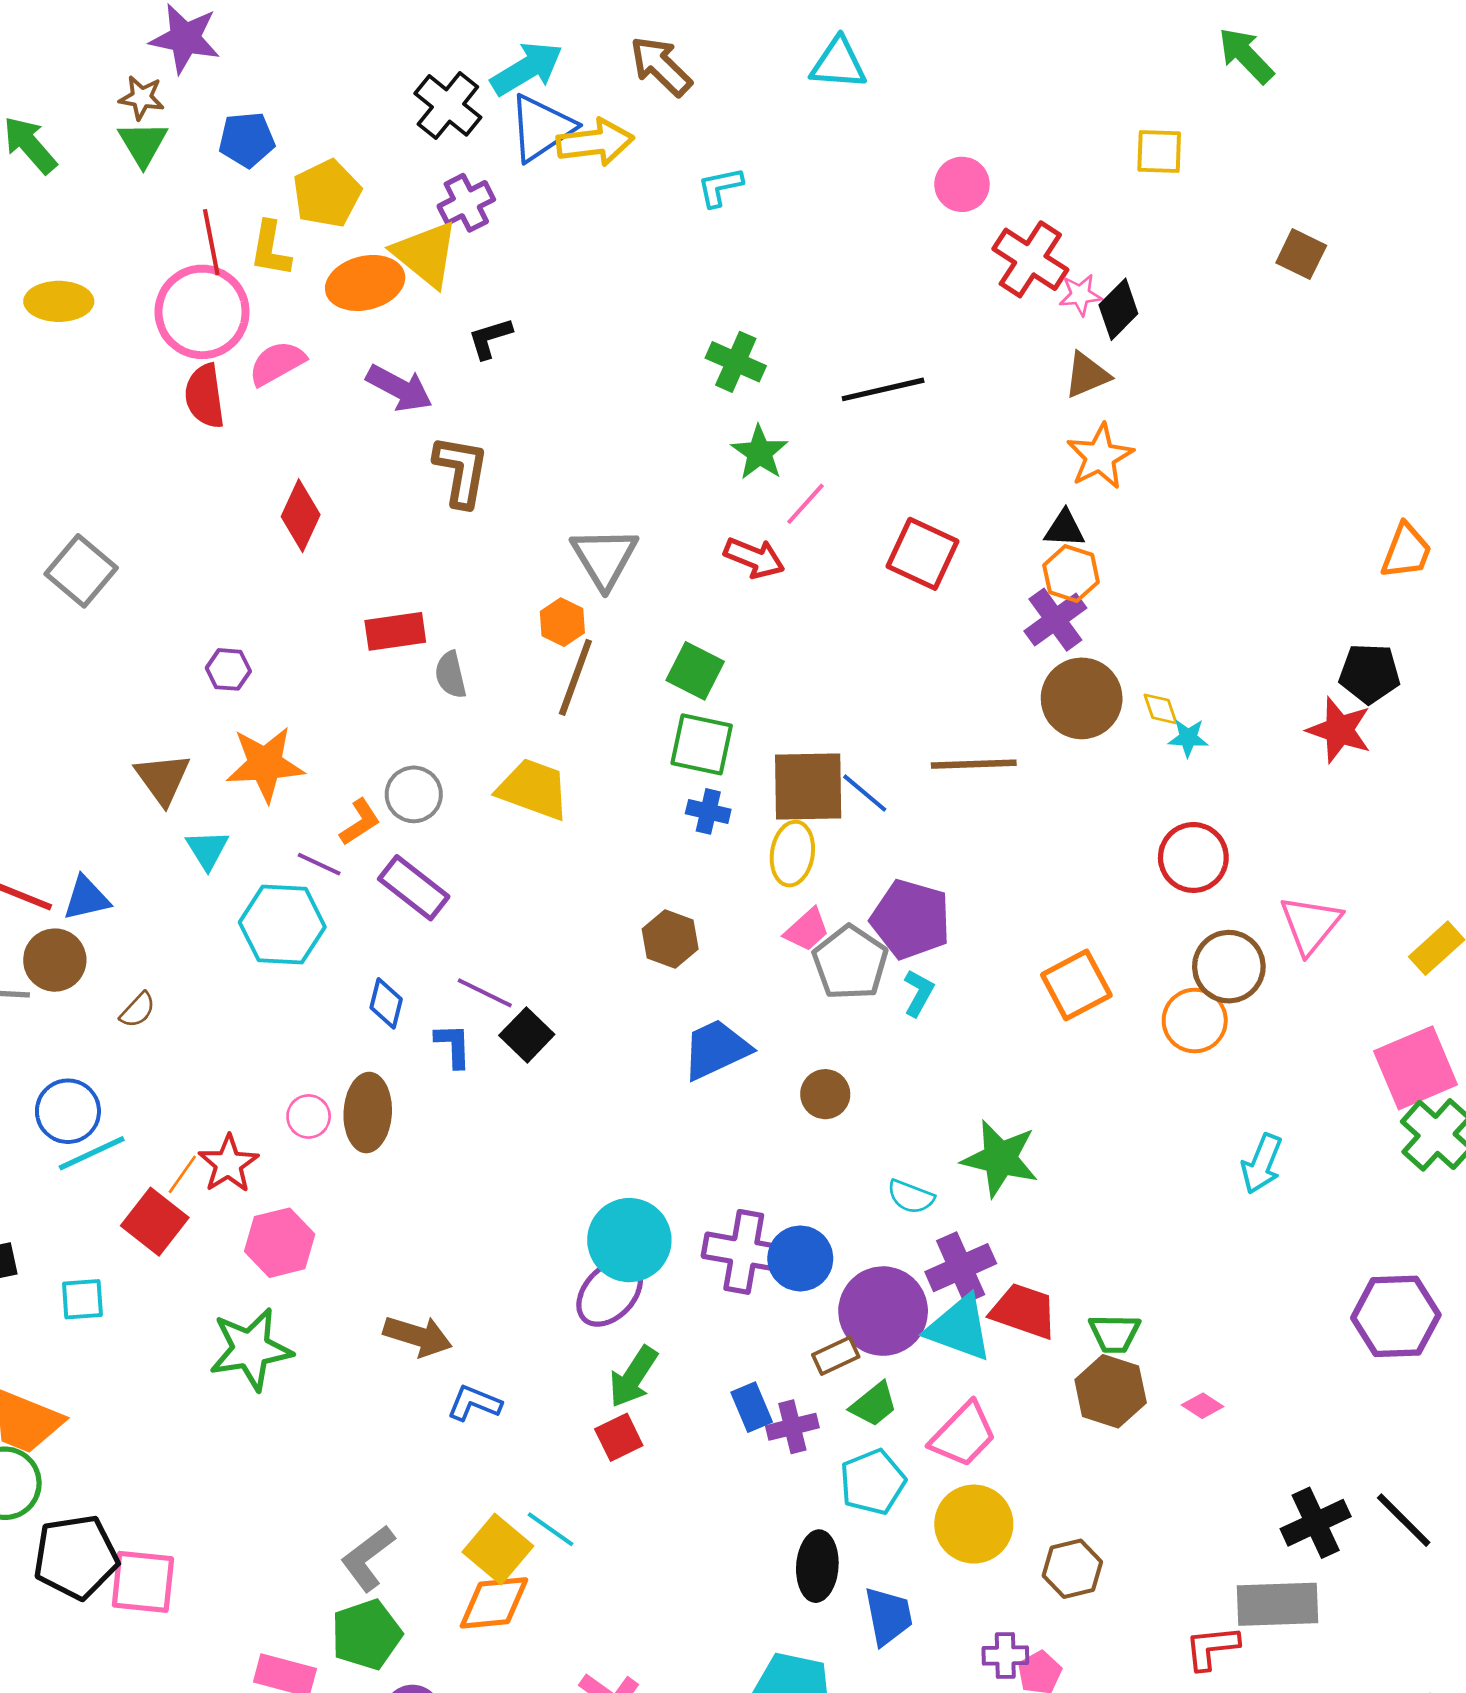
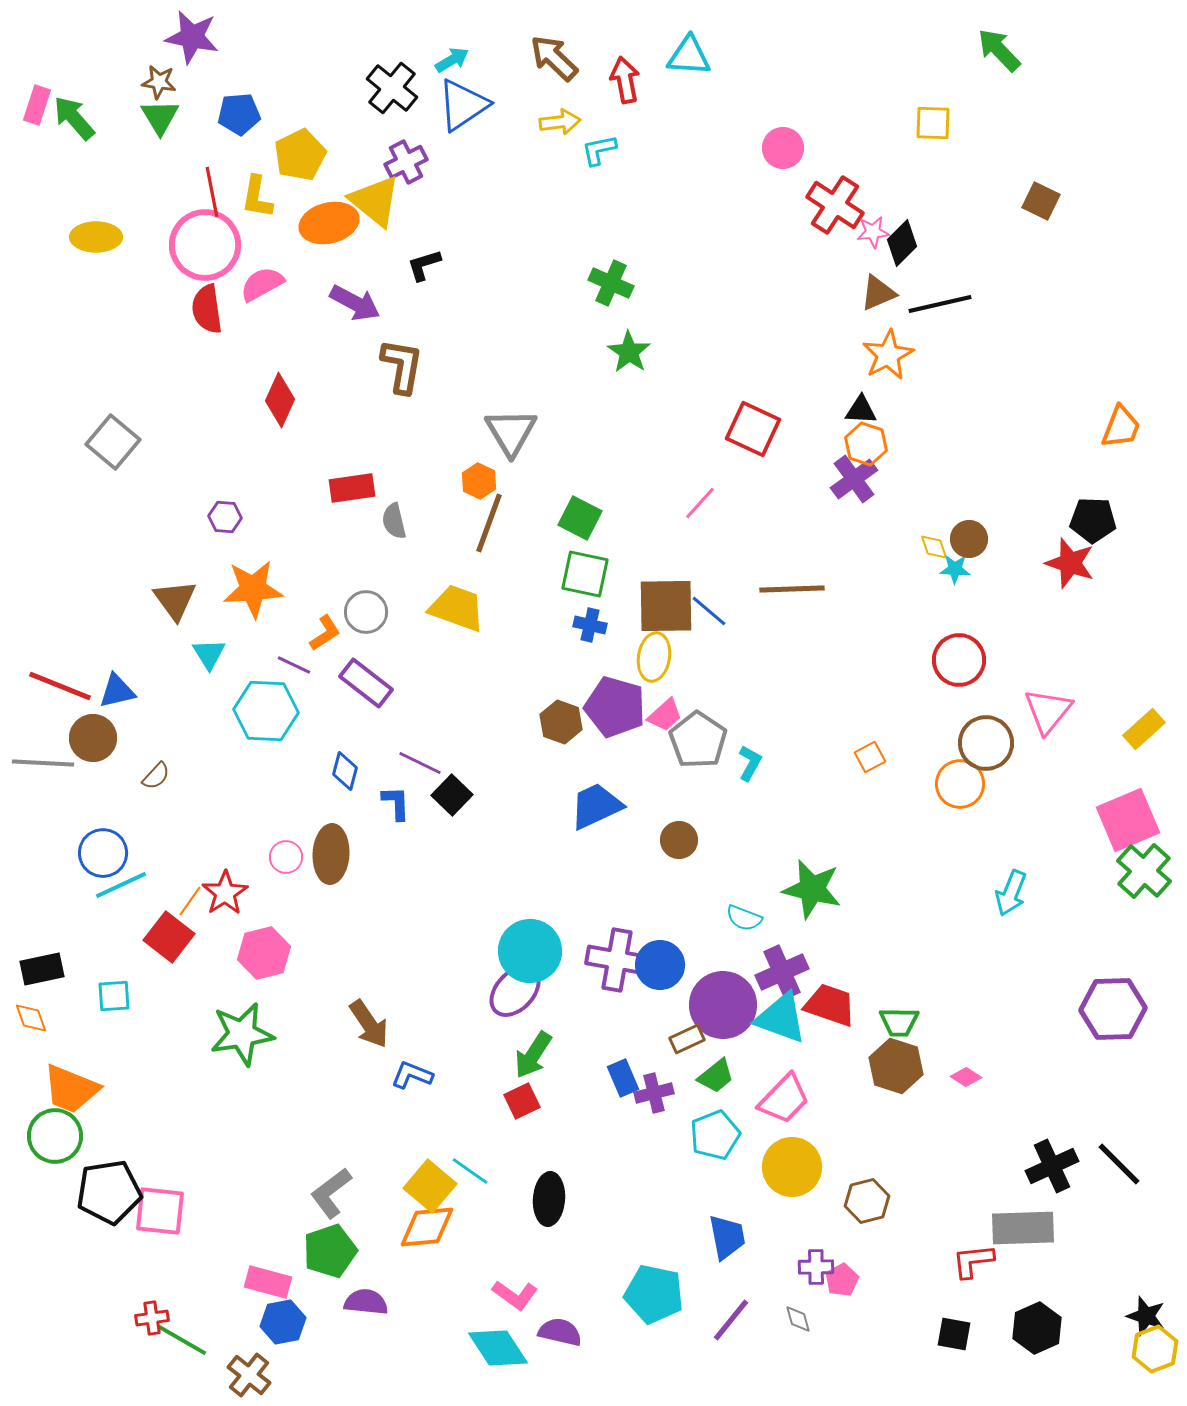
cyan arrow: (527, 69) -> (452, 60), size x0.6
yellow arrow: (595, 142) -> (560, 122), moved, size x0.7
black line: (883, 389) -> (940, 304), moved
pink line: (806, 504) -> (700, 503), moved
red arrow: (754, 558) -> (625, 80), moved, turned -123
brown circle: (1082, 698) -> (969, 539), moved, size x0.6
purple pentagon: (911, 919) -> (615, 707), moved
orange square: (1076, 985) -> (870, 757), size x0.6
brown arrow: (418, 1336) -> (369, 1024), turned 39
black ellipse: (817, 1566) -> (549, 1199), moved

